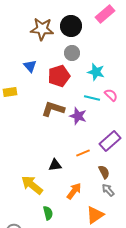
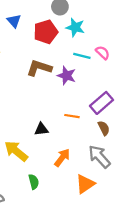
cyan star: (96, 72) -> (75, 27), moved
orange line: (83, 153) -> (72, 116), turned 32
brown semicircle: (104, 172) -> (104, 128), moved
gray arrow: (108, 190) -> (99, 157), size x1.6

